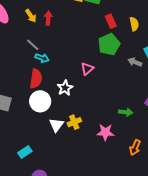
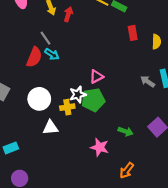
green pentagon: (109, 44) -> (93, 100), moved
red semicircle: (36, 79) -> (34, 57), moved
white star: (65, 88) -> (78, 94), moved
yellow cross: (74, 122) -> (67, 107), moved
white triangle: (56, 125) -> (50, 127), turned 35

